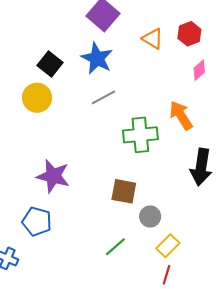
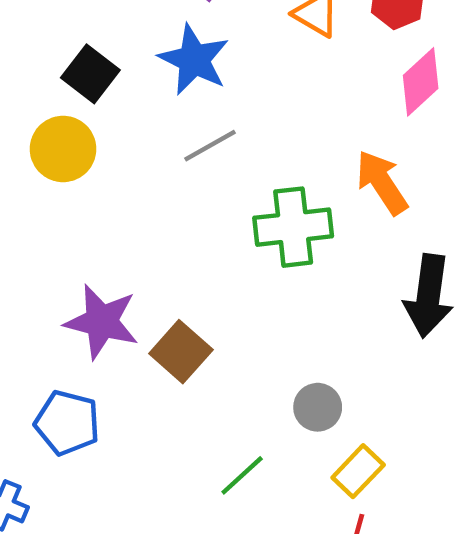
pink diamond: (199, 70) -> (421, 82), size x1.4
brown square: (124, 191) -> (181, 352), moved, turned 32

